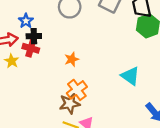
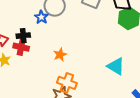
blue star: (26, 21) -> (41, 17), moved
orange cross: (77, 90) -> (67, 83), turned -30

